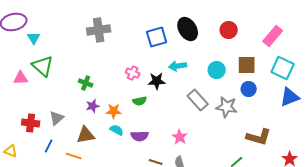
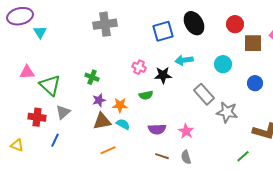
brown square: (247, 65) -> (253, 43), moved
green triangle: (43, 66) -> (50, 85), moved
gray star: (227, 107) -> (227, 112), moved
brown triangle: (86, 135) -> (102, 121), moved
purple semicircle: (140, 136) -> (157, 129), moved
orange line: (74, 156) -> (108, 150), moved, turned -42

